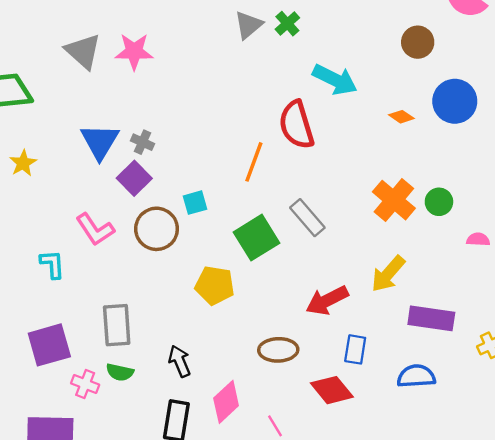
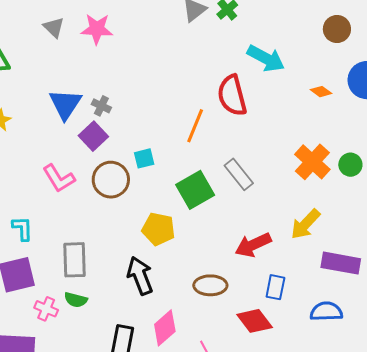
gray triangle: (83, 51) -> (54, 27), size x0.7
cyan L-shape: (52, 264) -> (22, 229), moved
black arrow: (180, 361) -> (140, 276), moved, size x1.4

